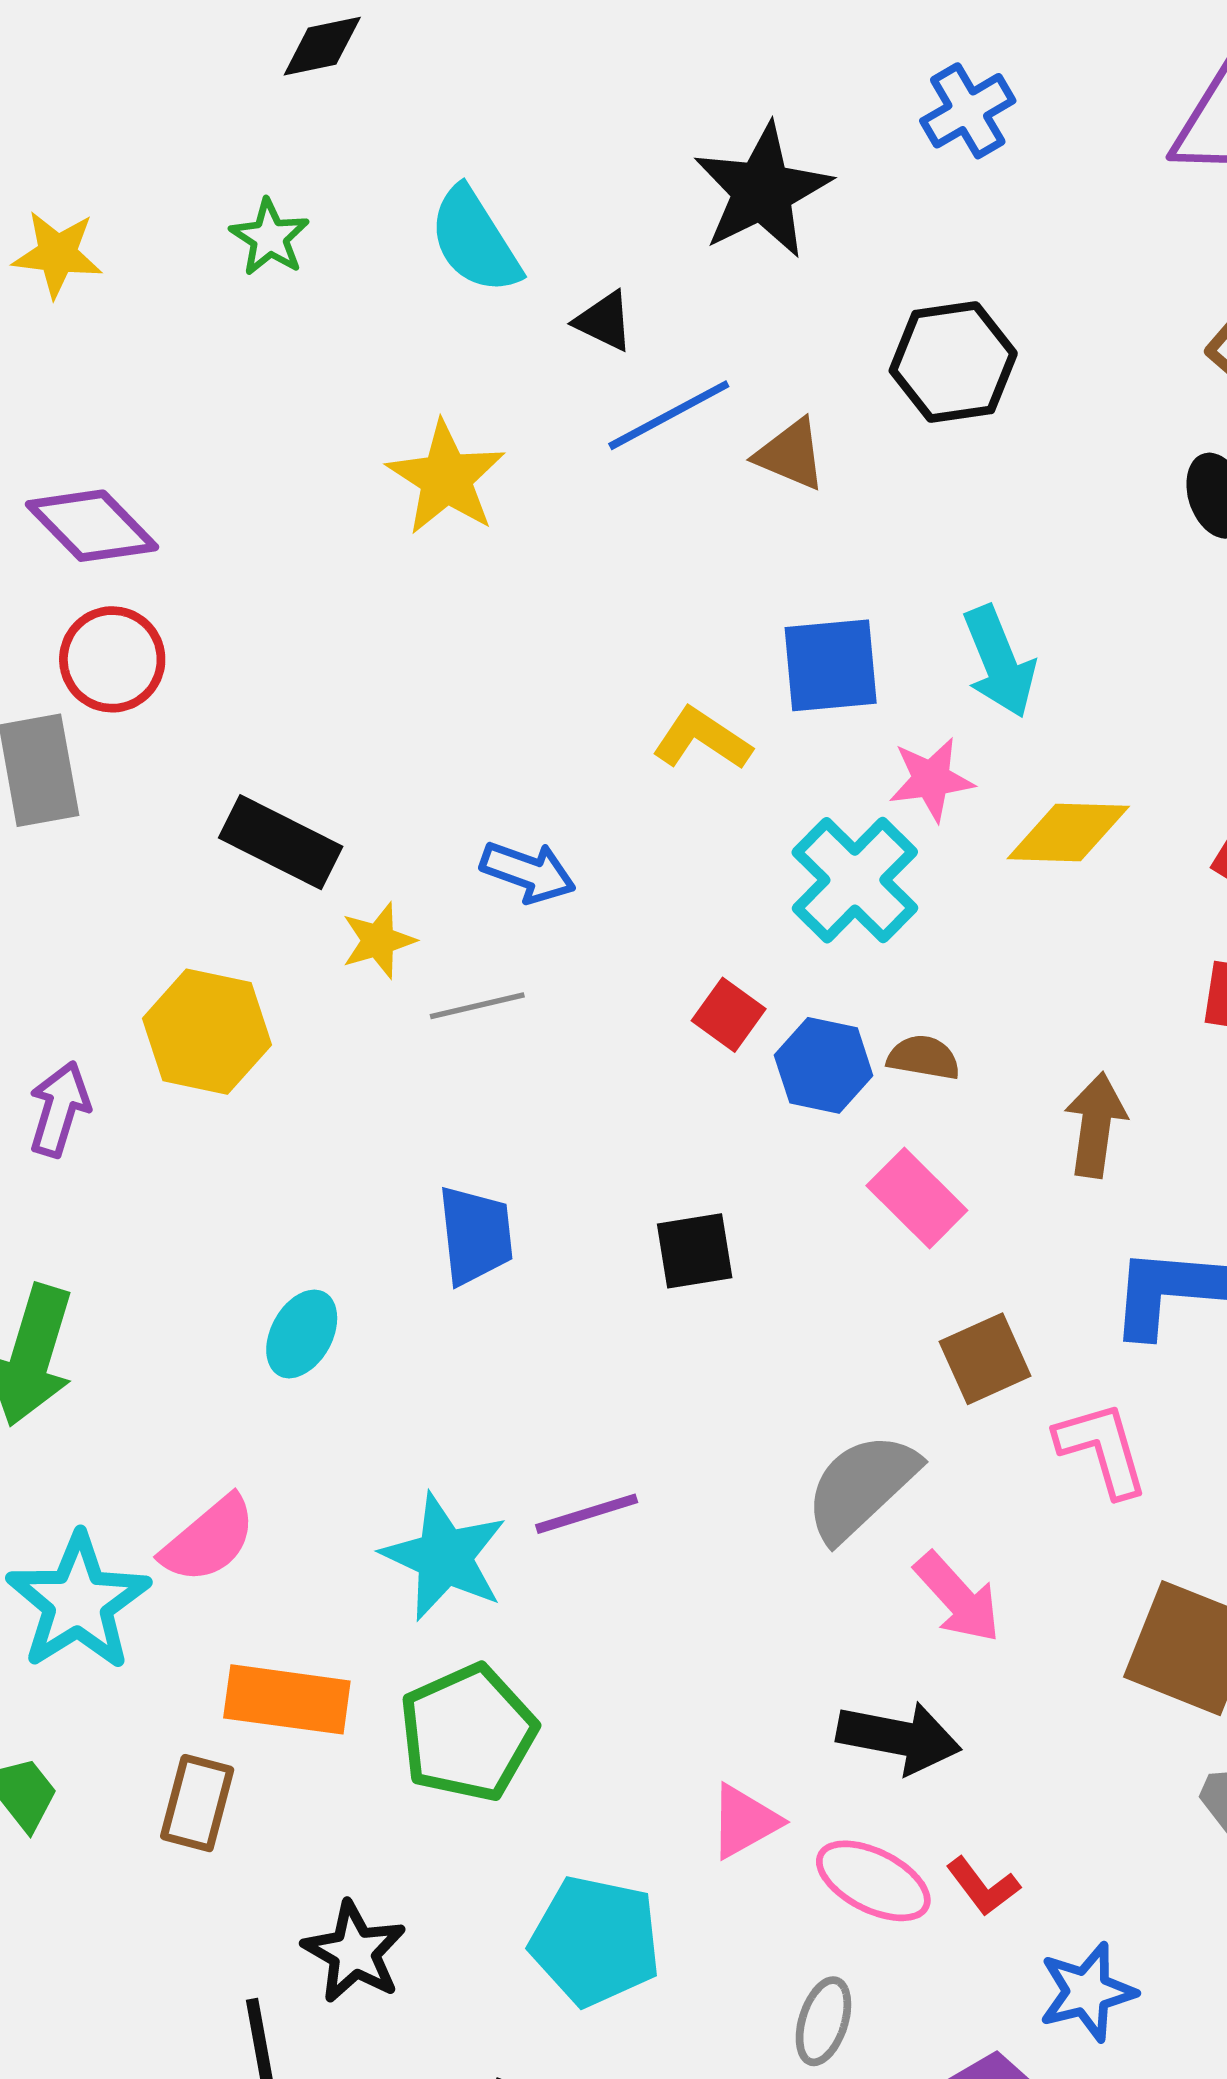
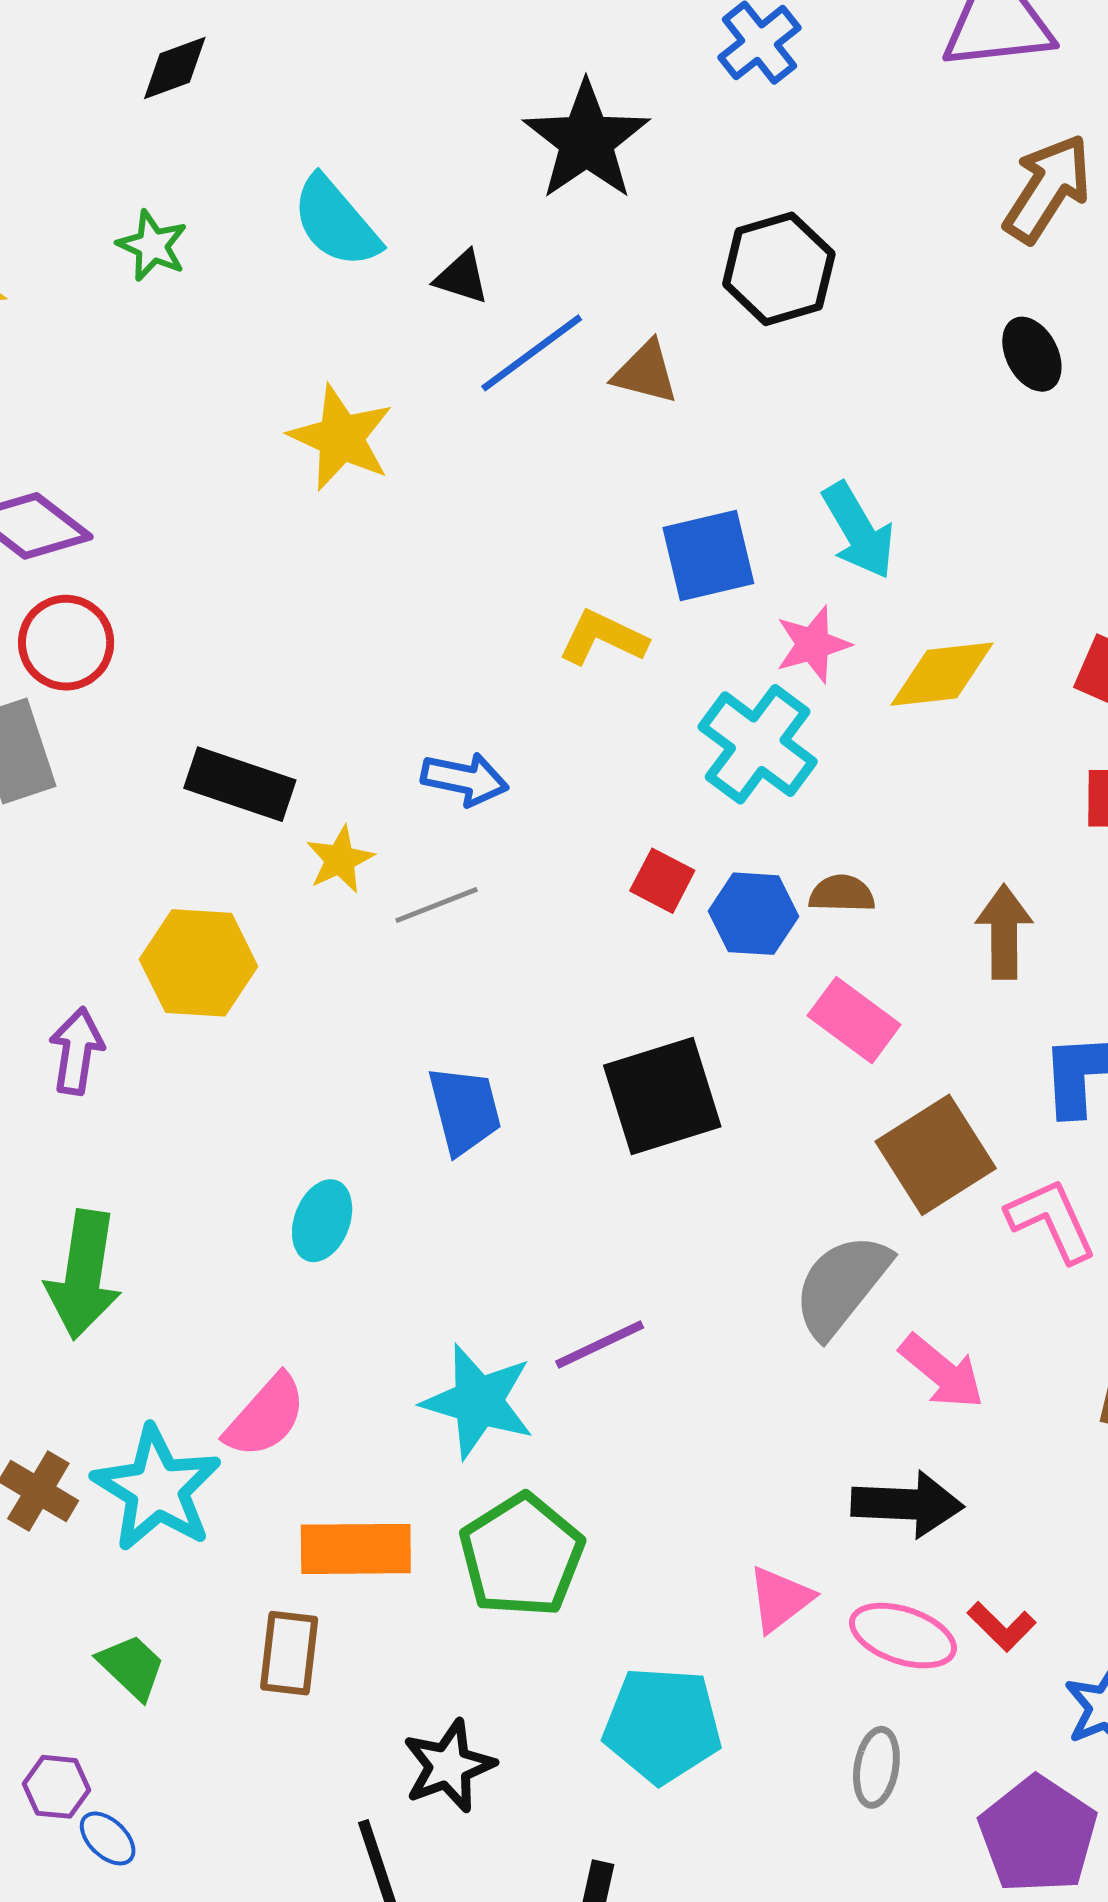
black square: (695, 1251) -> (662, 1096), size x1.6
brown square: (985, 1359) -> (936, 1155), size x1.4
black star: (354, 1952) -> (449, 1766), turned 30

